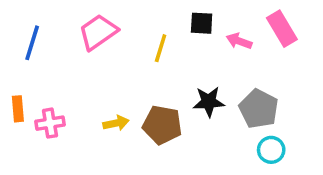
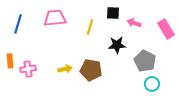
pink rectangle: (282, 29) -> (166, 29), moved
pink trapezoid: (98, 32) -> (55, 18), turned 30
black star: (209, 102) -> (117, 45), moved

